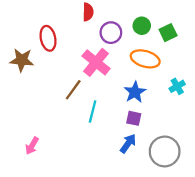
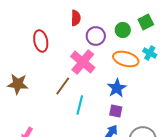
green square: (168, 33) -> (146, 22), moved
brown star: (22, 60) -> (18, 84), moved
cyan cross: (177, 86) -> (150, 53), moved, turned -32

